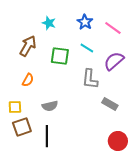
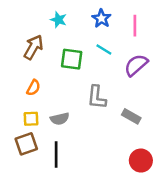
pink line: (113, 28) -> (135, 26), turned 54
gray L-shape: (90, 79) -> (97, 97), moved
yellow square: (15, 107) -> (31, 119), moved

